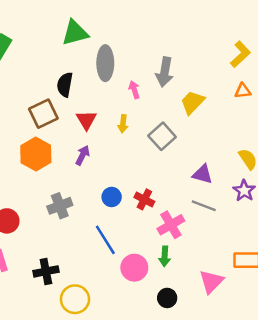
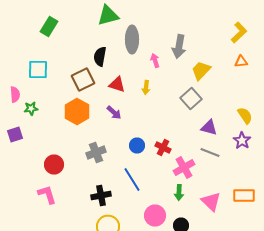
red triangle: (86, 120) -> (117, 84), turned -42
gray square: (162, 136) -> (191, 98), moved
purple arrow: (83, 155) -> (114, 112), turned 105
pink circle: (134, 268) -> (155, 216), moved
black cross: (46, 271) -> (101, 196), moved
pink triangle: (211, 282) -> (211, 202), moved, turned -30

